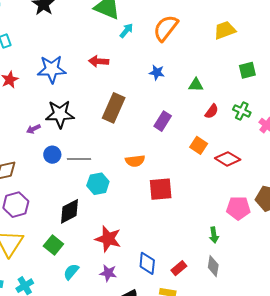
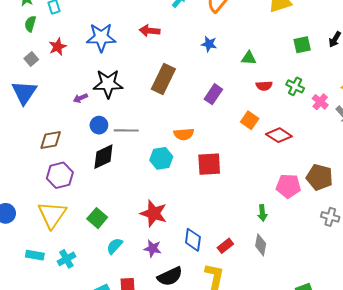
red semicircle: (212, 111) -> (264, 86), turned 49
cyan hexagon: (98, 184) -> (161, 158), moved
black diamond: (69, 211) -> (103, 157), moved

